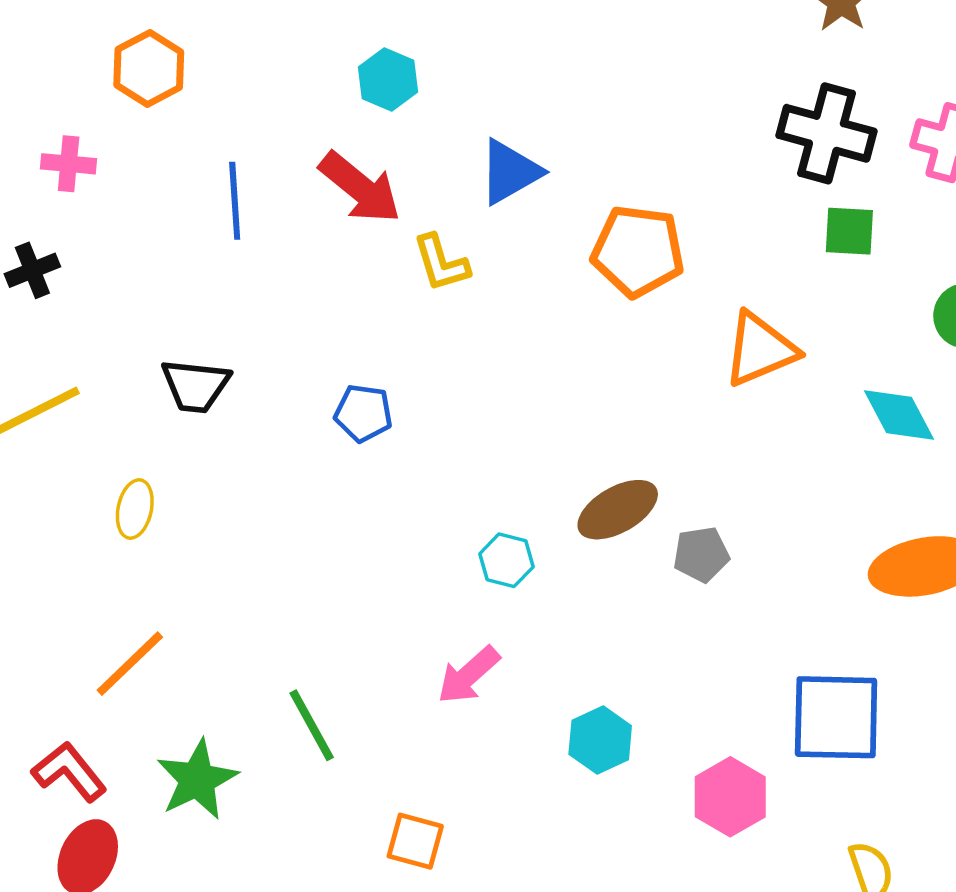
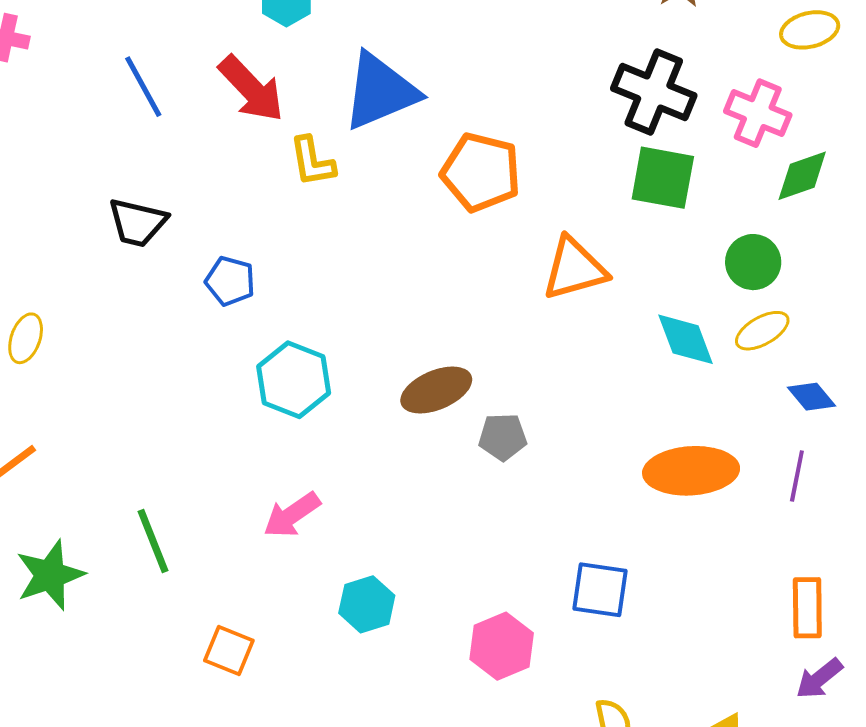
blue triangle: (510, 172) -> (380, 91), size x1.4
blue line: (235, 201) -> (143, 87), turned -32
green square: (849, 231) -> (663, 178), size x1.4
black trapezoid: (196, 386) -> (137, 223), moved
cyan hexagon: (506, 560) -> (294, 380), moved, size x1.6
blue square: (836, 717) -> (600, 590), size x0.7
cyan hexagon: (600, 740) -> (367, 604), moved

